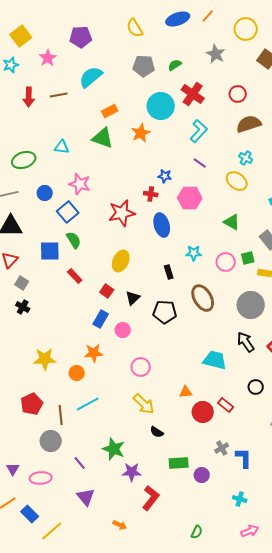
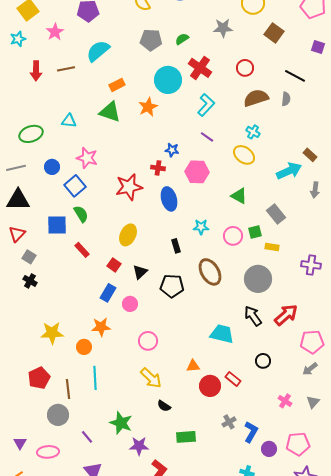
gray star: (216, 54) -> (223, 28), turned -30
cyan line: (88, 404) -> (95, 378), turned -65
blue L-shape: (244, 458) -> (251, 432), turned 30
purple circle: (202, 475) -> (269, 449), moved

